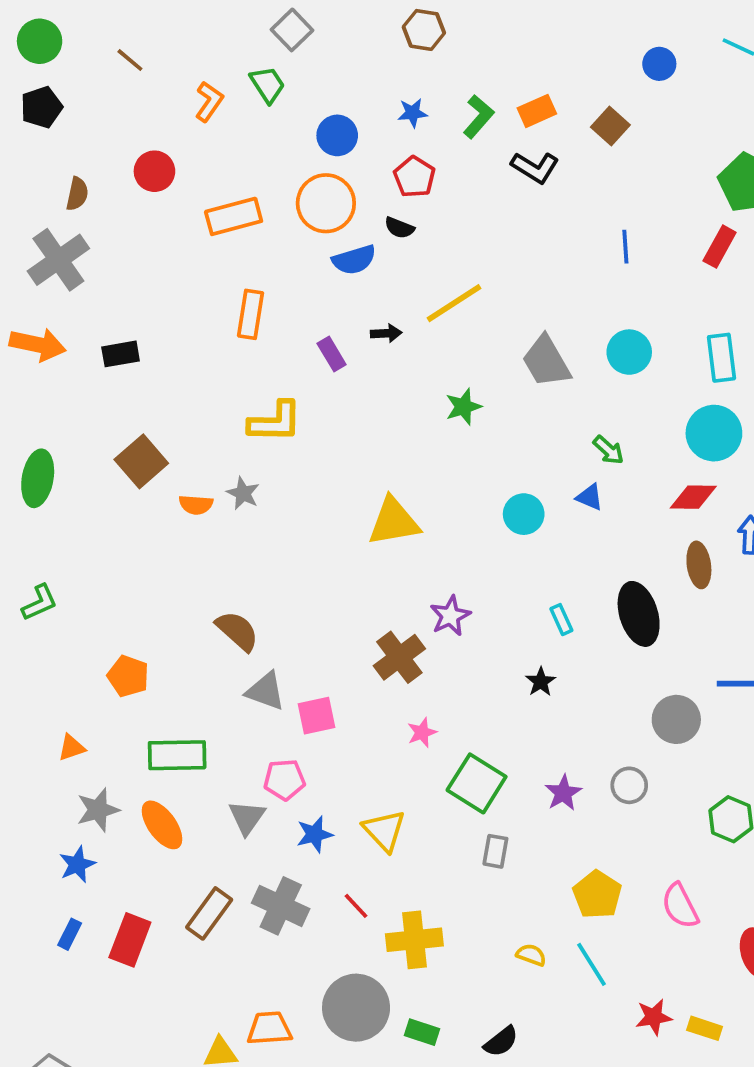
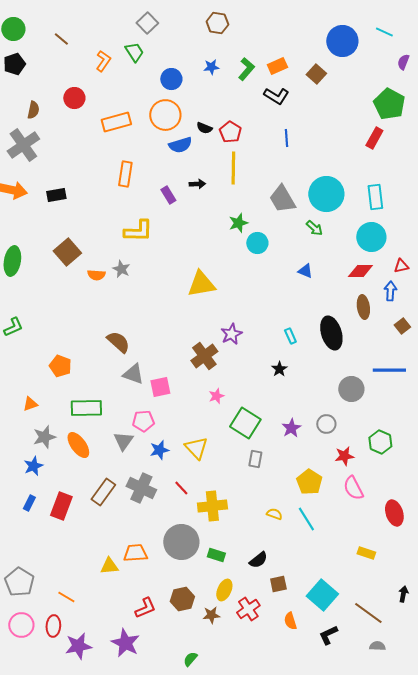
blue circle: (659, 64) -> (342, 41), size x1.8
red pentagon: (414, 177) -> (230, 132), moved
blue line: (625, 247) -> (286, 138), moved
yellow line: (454, 303) -> (233, 168), turned -56
cyan circle: (629, 352) -> (326, 194), size x1.5
green arrow: (608, 450) -> (314, 228), moved
cyan circle: (524, 514) -> (257, 243), moved
red star: (654, 1017) -> (344, 456), moved

